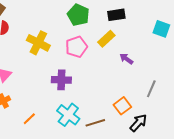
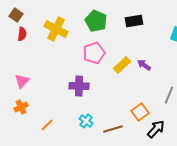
yellow rectangle: (106, 39) -> (122, 65), moved
yellow cross: (38, 43) -> (56, 29), moved
cyan cross: (68, 115) -> (86, 121), size x0.6

